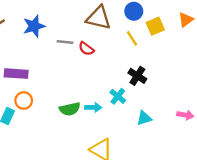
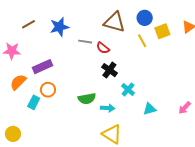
purple rectangle: (16, 74) -> (43, 67), turned -30
black cross: (137, 76) -> (109, 70), moved
cyan arrow: (93, 107) -> (108, 108), moved
pink arrow: (185, 115) -> (185, 108), turned 120

